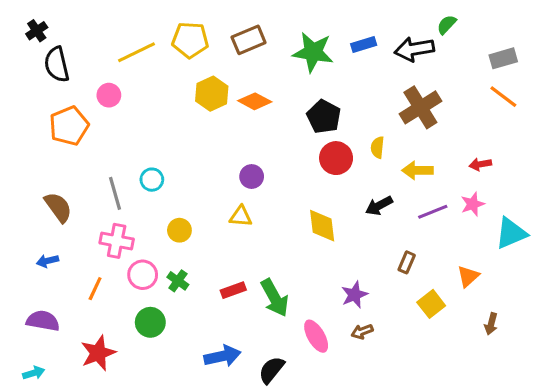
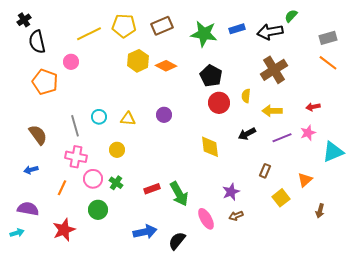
orange pentagon: (69, 126) -> (45, 82), turned -30
yellow triangle: (241, 216) -> (128, 119), moved
cyan arrow: (34, 373) -> (17, 233), moved

